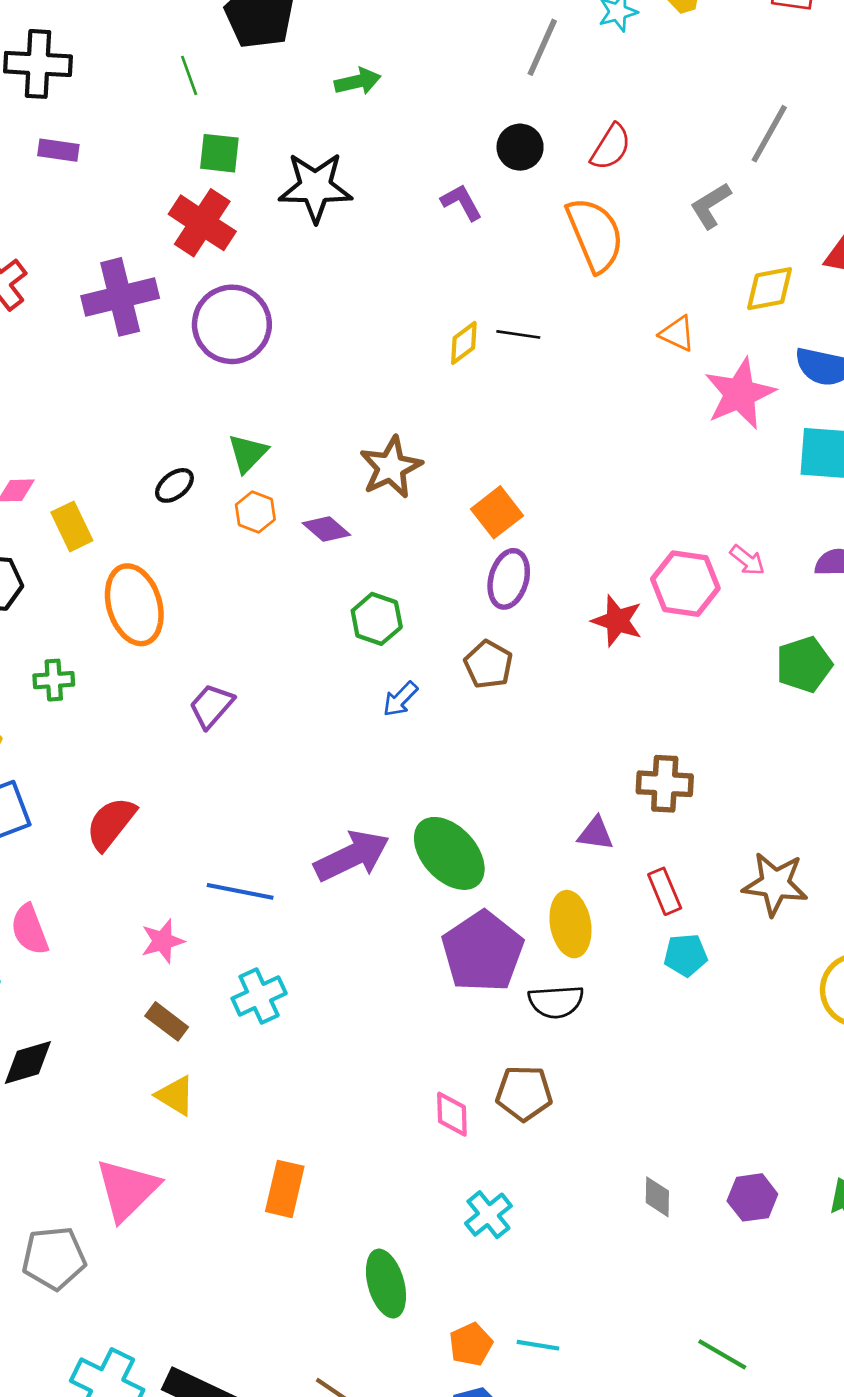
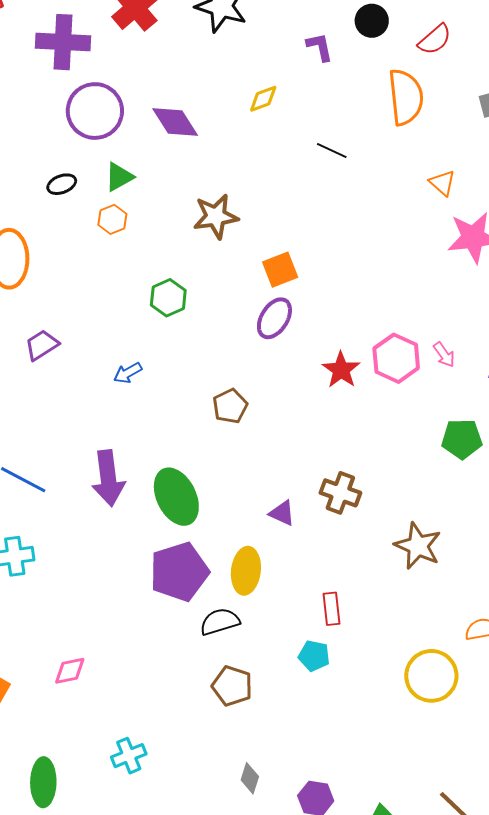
purple circle: (232, 324) -> (95, 111), moved
yellow diamond: (464, 343) -> (263, 99), moved
purple diamond: (326, 529) -> (175, 122), moved, size x1.4
green hexagon: (377, 619) -> (168, 298), moved
brown pentagon: (488, 664) -> (230, 406), moved
blue arrow: (400, 699) -> (128, 373), moved
purple arrow: (352, 856) -> (108, 478), turned 92
brown star: (775, 884) -> (418, 546), moved
red rectangle: (665, 891) -> (332, 609), moved
cyan pentagon: (686, 955) -> (314, 656), moved
black semicircle: (556, 1002) -> (220, 622), turned 150
brown pentagon: (524, 1093) -> (232, 686), moved
pink diamond: (452, 1114) -> (70, 671), moved, turned 64

